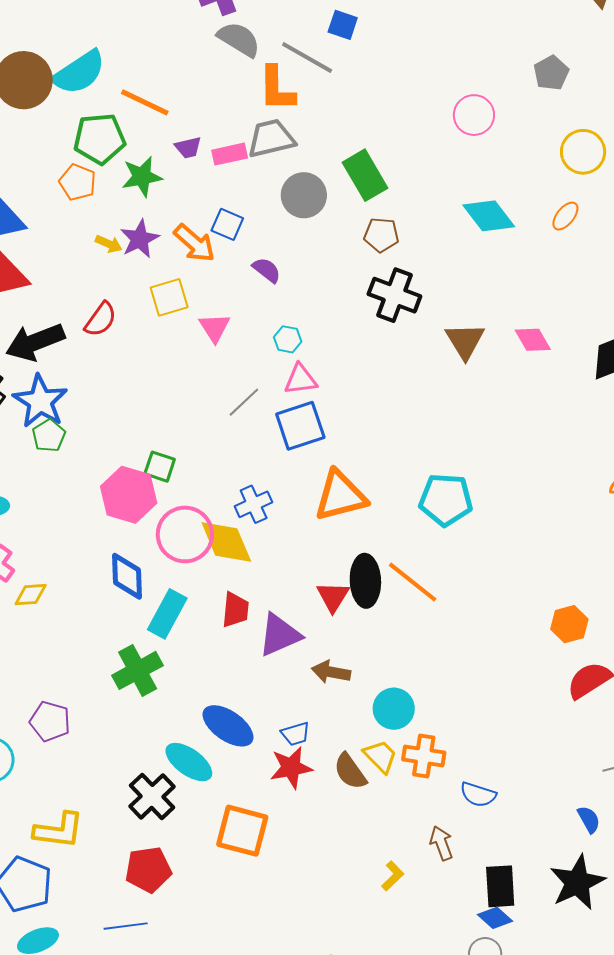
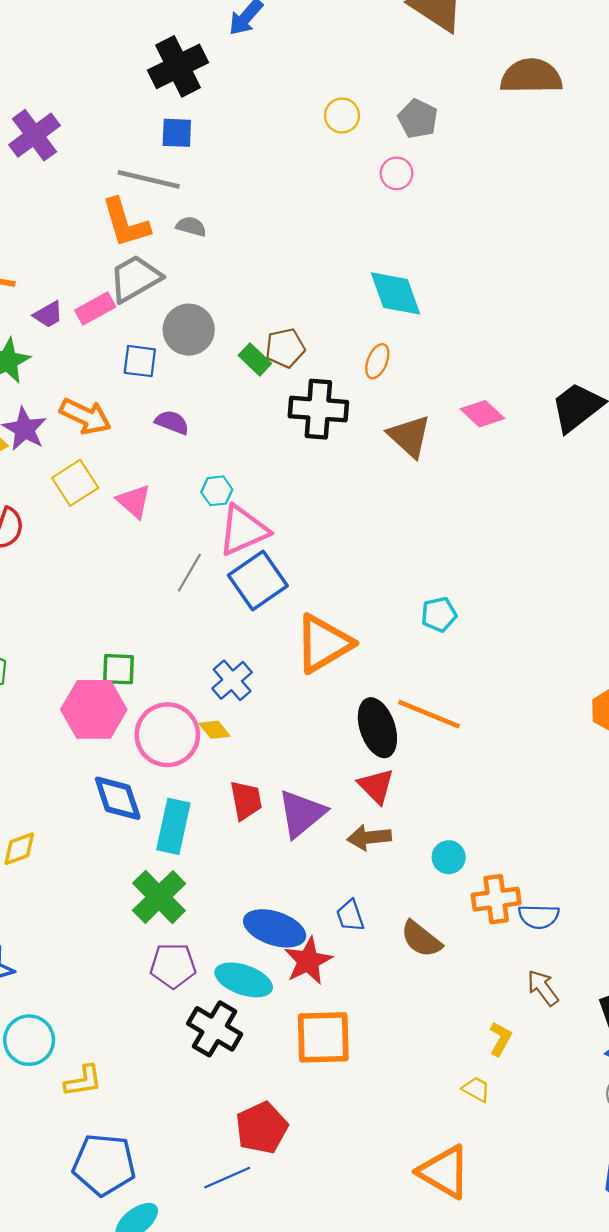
gray semicircle: (239, 39) -> (191, 226), moved, size x0.6
pink circle: (474, 115) -> (397, 173), moved, size x0.7
yellow circle: (583, 152) -> (342, 115), moved, size x0.7
green rectangle: (365, 175) -> (255, 359), moved, size x0.6
cyan diamond: (489, 216) -> (395, 293), turned 34
orange ellipse: (565, 216) -> (377, 361), moved
blue square: (227, 224) -> (140, 361), moved
pink triangle: (300, 379) -> (243, 530), size x1.4
cyan pentagon: (446, 500) -> (439, 614), size x0.6
yellow diamond: (226, 542) -> (215, 730), size x0.5
red triangle: (333, 597) -> (376, 786), moved
cyan circle: (394, 709) -> (449, 857), size x0.7
purple pentagon: (50, 721) -> (173, 966), moved
blue trapezoid: (296, 734) -> (350, 916), turned 104
yellow trapezoid: (380, 756) -> (476, 1089), moved, size x0.7
red star: (291, 768) -> (308, 961), moved
blue semicircle: (478, 795) -> (539, 916), moved
yellow L-shape: (59, 830) -> (83, 1081), moved, size x0.7
red pentagon: (148, 870) -> (262, 1128), moved

